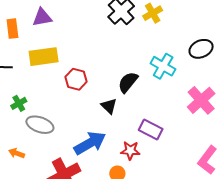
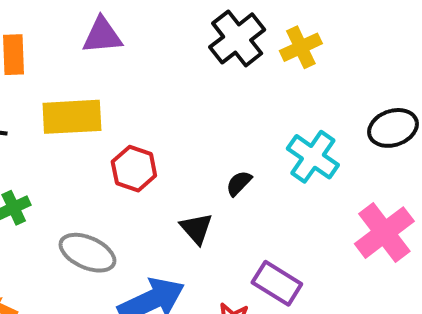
purple triangle: (42, 17) -> (102, 36), moved
black semicircle: (128, 82) -> (239, 183), size x0.6
gray ellipse: (40, 125) -> (87, 253), moved

